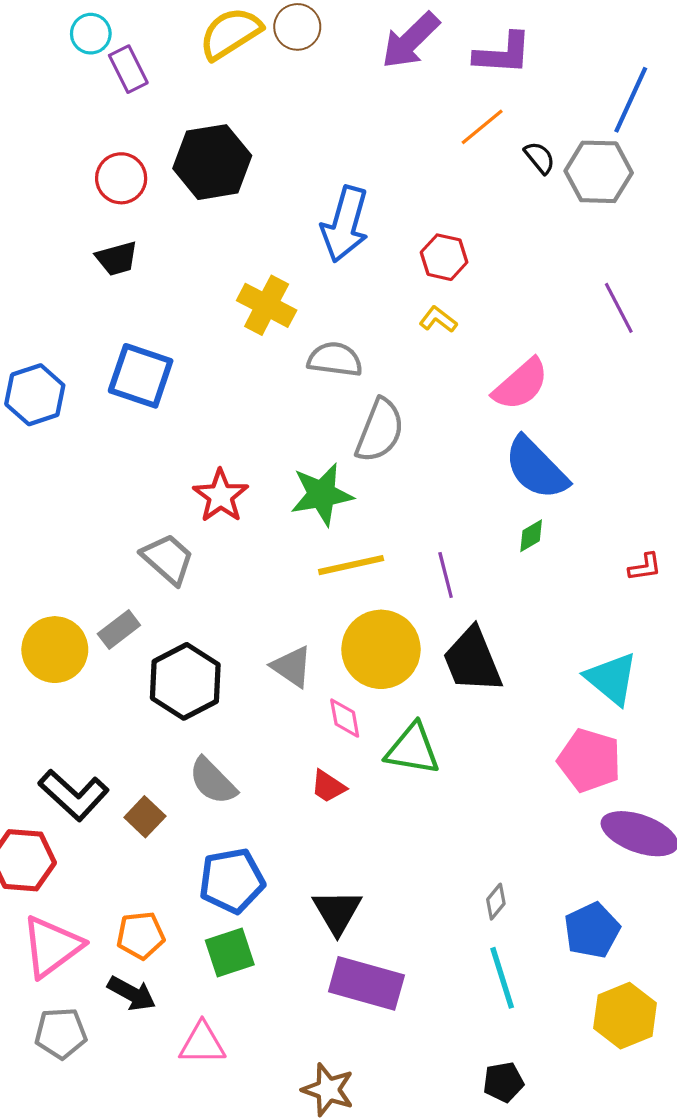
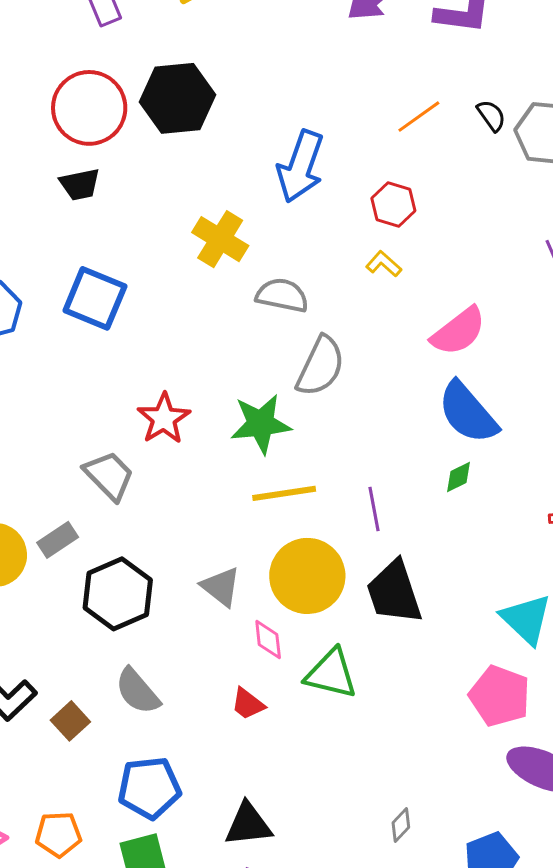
orange line: (482, 127) -> (419, 117), moved
red circle: (121, 178) -> (89, 108), size x1.5
black triangle: (337, 912) -> (248, 824), turned 50

